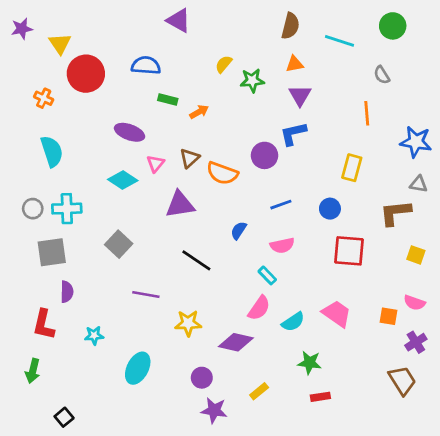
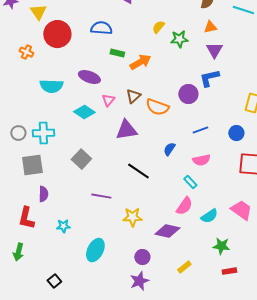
orange arrow: (199, 112) -> (140, 62), size x1.5
cyan semicircle: (52, 151) -> (51, 86), moved, turned 110
purple star: (214, 410) -> (139, 281), moved, turned -30
black square: (64, 417) -> (54, 281), moved

